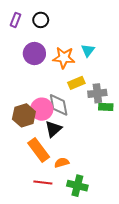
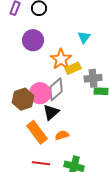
orange star: (64, 58) -> (61, 59), moved, turned 30
gray diamond: (59, 105) -> (56, 89), turned 60
orange semicircle: (62, 163) -> (62, 135), moved

